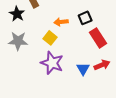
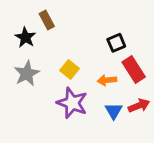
orange arrow: (61, 22) -> (107, 80), moved
gray star: (18, 41) -> (27, 74), turned -30

